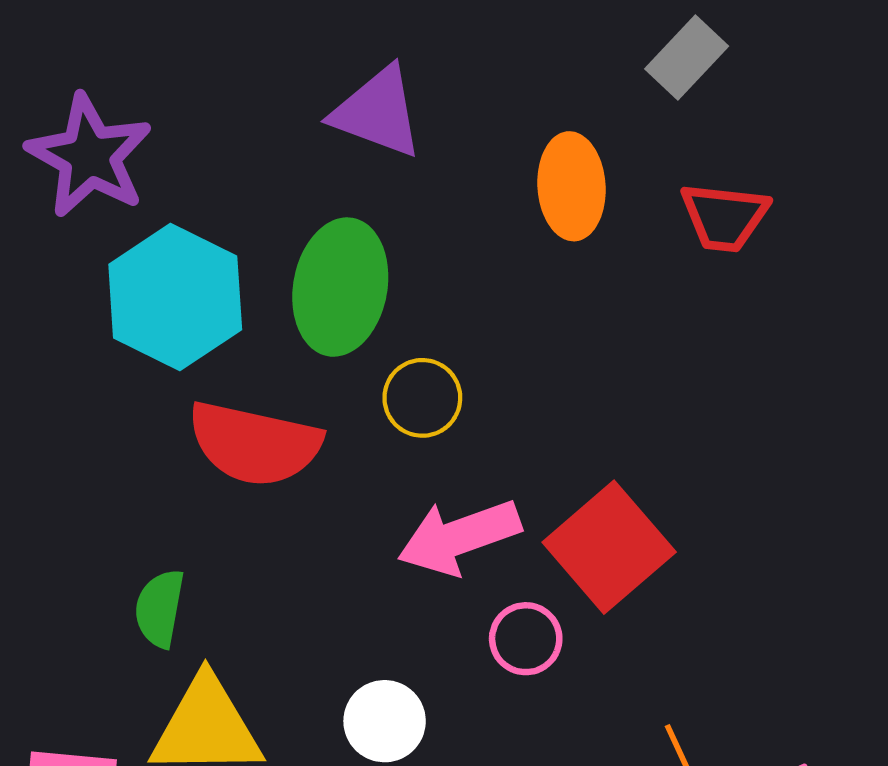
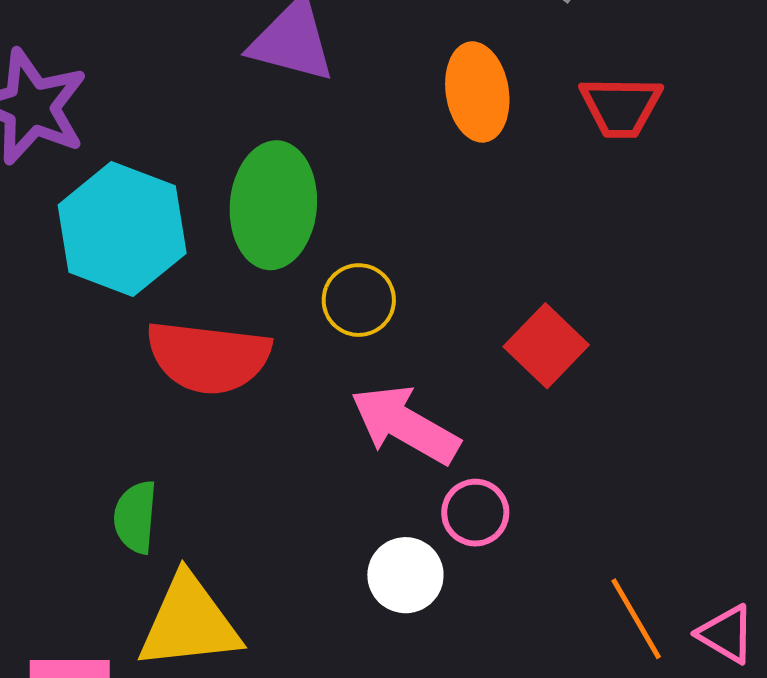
pink arrow: (459, 537) -> (405, 425), turned 55
red square: (609, 547) -> (546, 346), moved, size x0.7
white circle: (385, 721) -> (405, 575), moved

